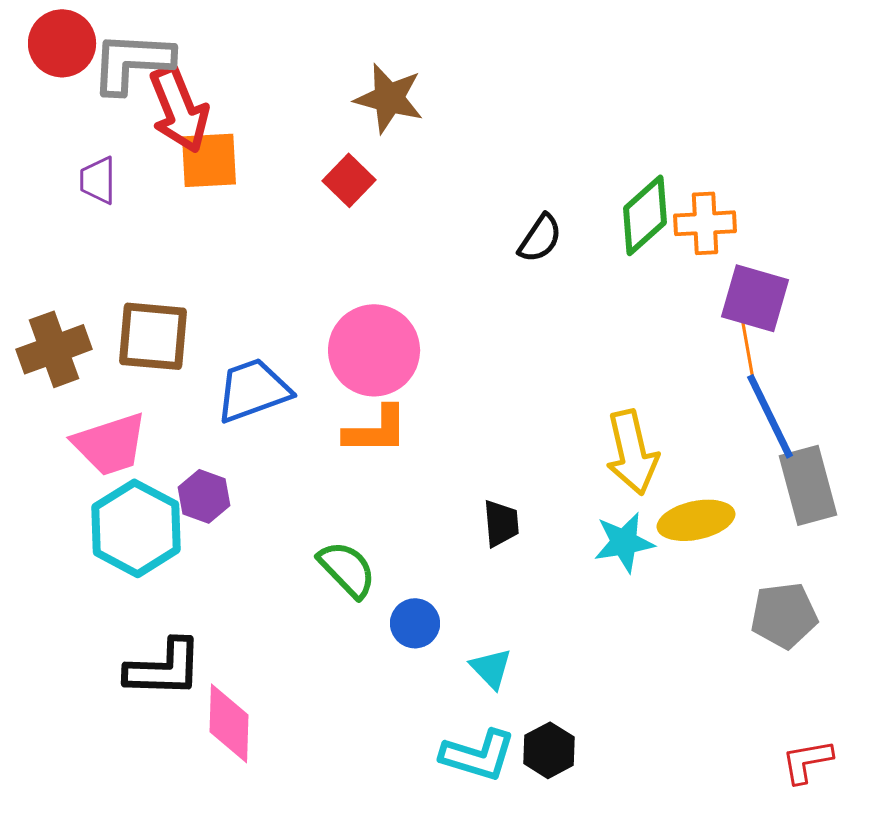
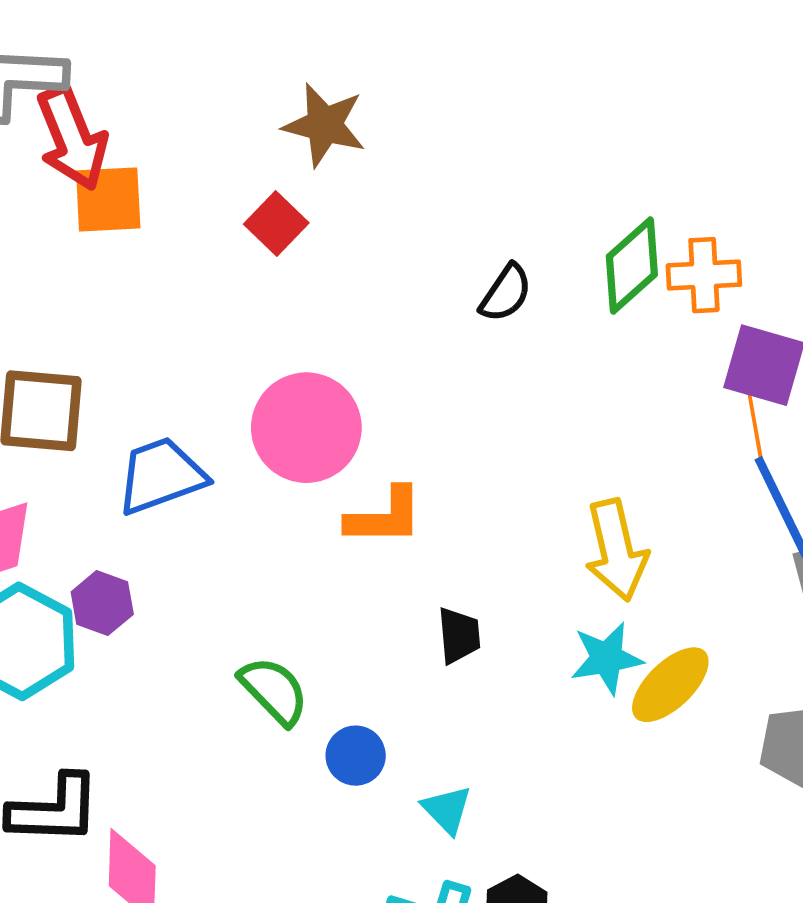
orange L-shape: (376, 430) -> (384, 517), moved
yellow ellipse: (696, 520) -> (670, 685), moved, turned -32

